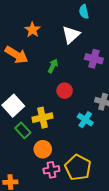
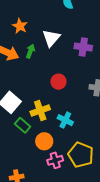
white triangle: (71, 35) -> (51, 38), moved
green arrow: (53, 66) -> (30, 51), moved
cyan cross: (85, 120) -> (65, 120), moved

